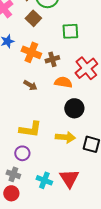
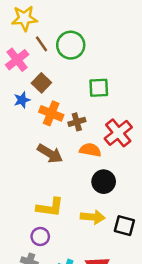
brown square: (33, 18) -> (41, 83), moved
brown arrow: (30, 85) -> (50, 154), size x1.5

